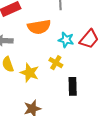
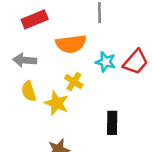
yellow cross: (56, 63) -> (74, 82), moved

